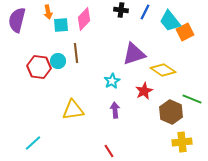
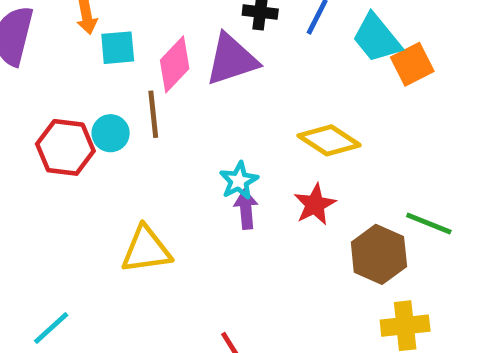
pink diamond: (84, 19) -> (175, 64), moved
purple triangle: (134, 54) -> (232, 60), moved
yellow diamond: (163, 70) -> (329, 140), moved
purple arrow: (115, 110) -> (246, 209), moved

